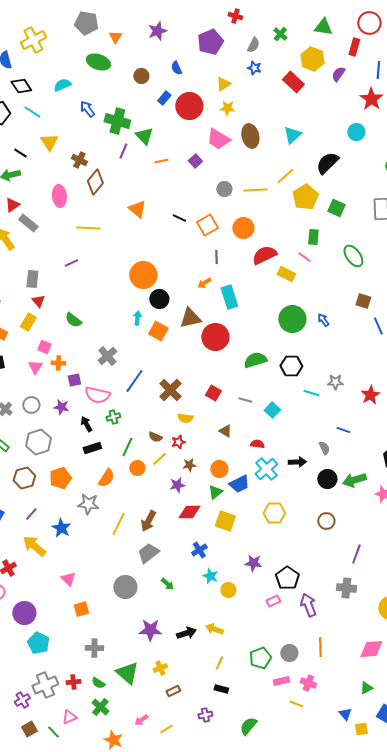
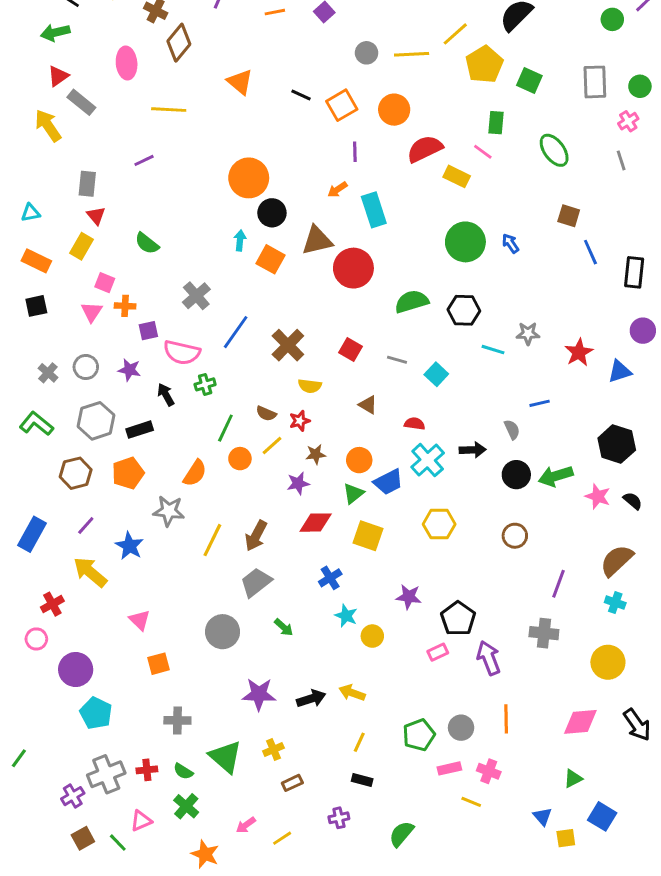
blue line: (343, 430) -> (540, 403), turned -32
black rectangle: (92, 448) -> (140, 430), moved

